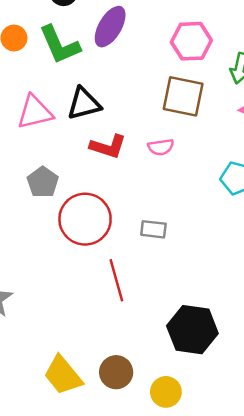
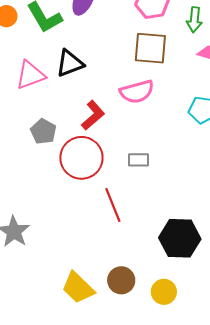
red L-shape: (108, 147) -> (93, 115), moved, turned -52
pink semicircle: (161, 147) -> (137, 92), size x1.6

